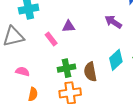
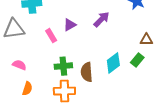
purple arrow: (113, 22) -> (101, 19), moved, turned 96
purple triangle: (69, 26) -> (70, 25), turned -32

